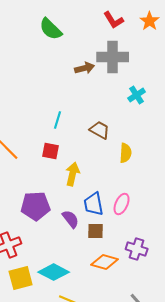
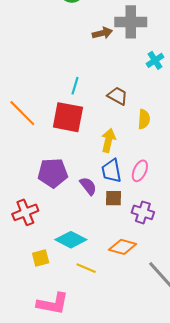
red square: (51, 151) -> (68, 117), size x1.8
yellow arrow: (73, 174) -> (108, 140), moved
purple cross: (137, 249) -> (143, 212), moved
orange diamond: (105, 262) -> (123, 247), moved
yellow square: (21, 278) -> (41, 258), moved, size x0.7

